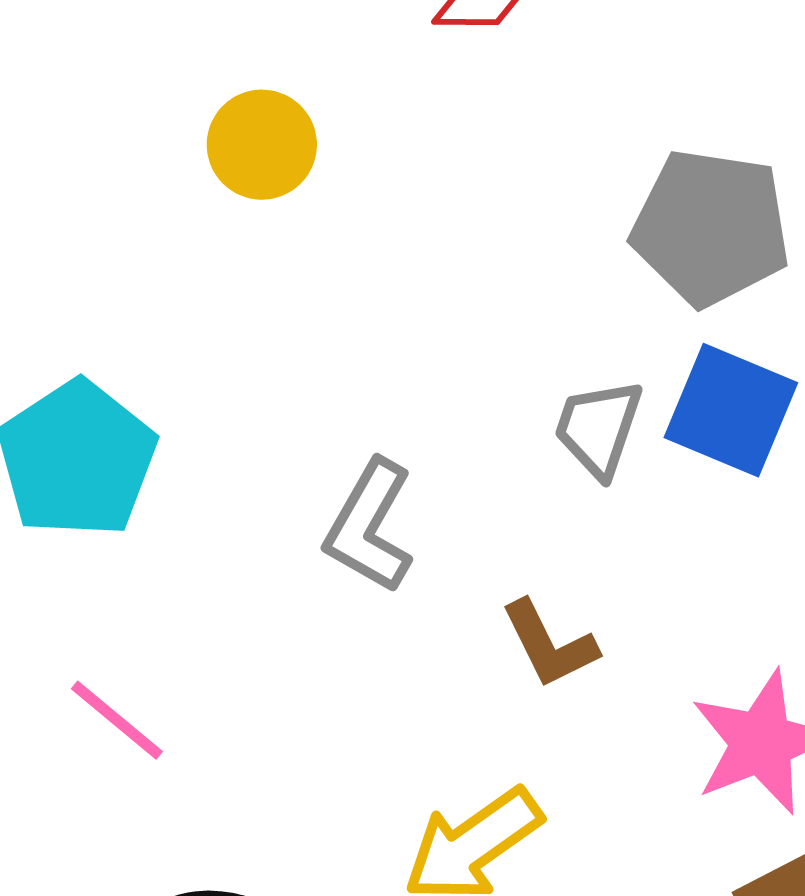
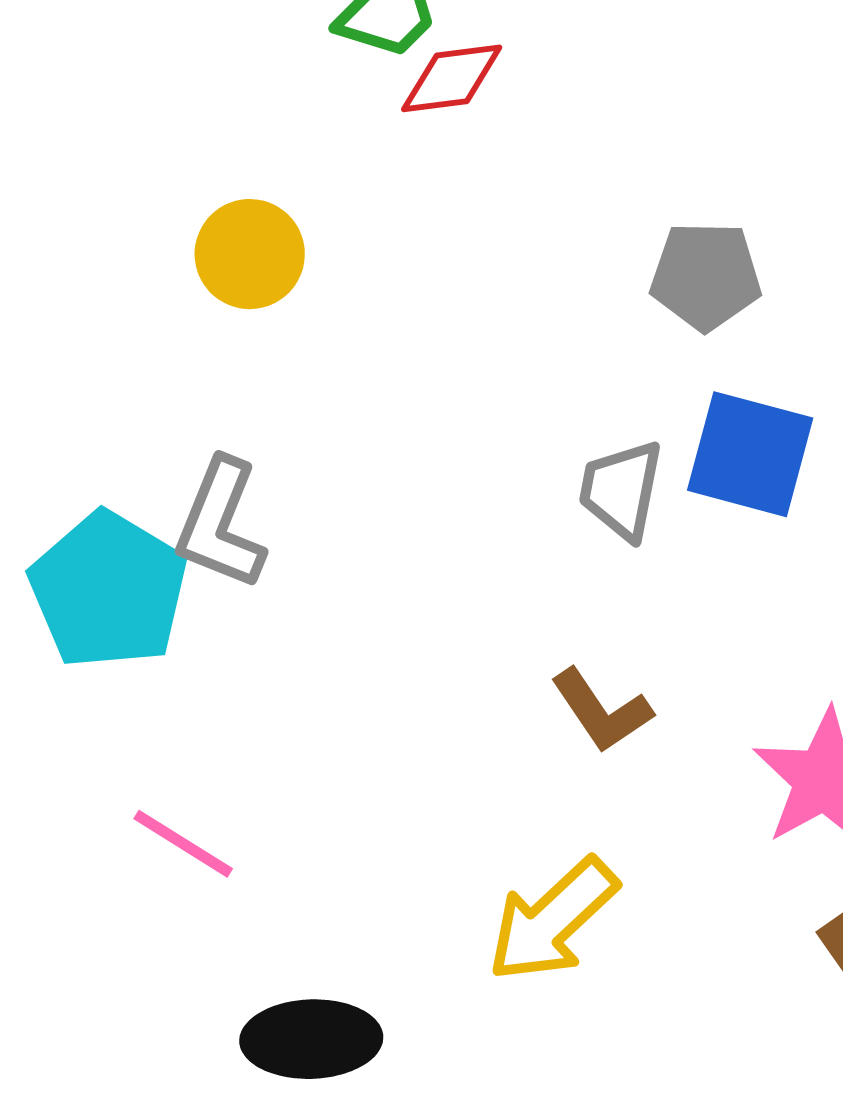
gray pentagon: (711, 227) -> (706, 276), size x0.7
gray L-shape: (369, 526) -> (221, 524), moved

